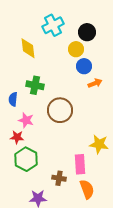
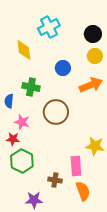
black circle: (87, 32) -> (93, 34), moved
yellow circle: (76, 49) -> (95, 56), moved
blue circle: (84, 66) -> (63, 68), moved
orange arrow: (95, 83) -> (91, 85), size x1.6

